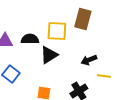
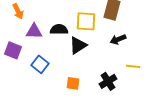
black arrow: (89, 60) -> (118, 39), moved

